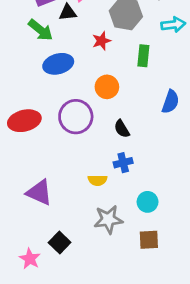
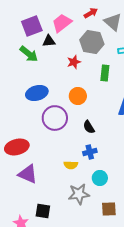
blue ellipse: (58, 64) -> (37, 93), moved
red ellipse: (24, 121) -> (17, 147), moved
cyan circle: (148, 202) -> (100, 178), moved
black square: (60, 242) -> (43, 211), turned -35

